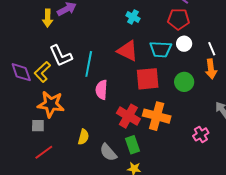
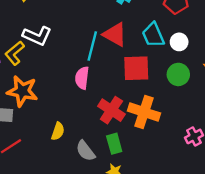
white circle: (184, 44) -> (179, 42), moved
cyan trapezoid: (161, 49) -> (153, 35), turned 60
white L-shape: (61, 56) -> (37, 36), turned -45
cyan line: (89, 64) -> (92, 46), moved

